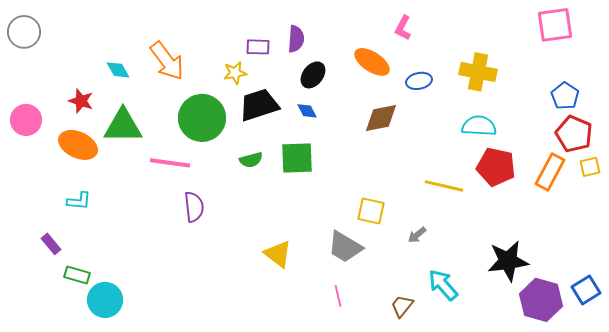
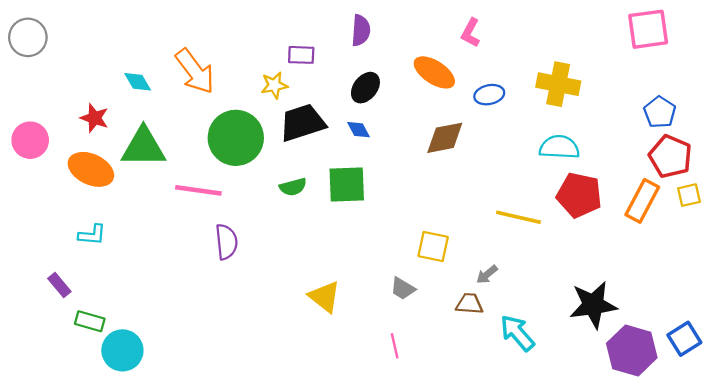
purple semicircle: (296, 39) -> (361, 30), moved
gray trapezoid: (345, 247) -> (403, 289), size x0.6
brown trapezoid: (402, 306) -> (469, 304), moved, turned 55

